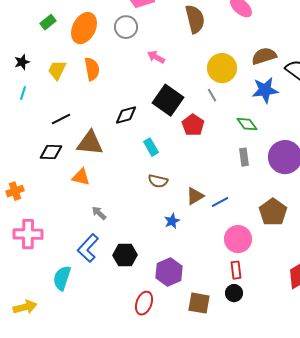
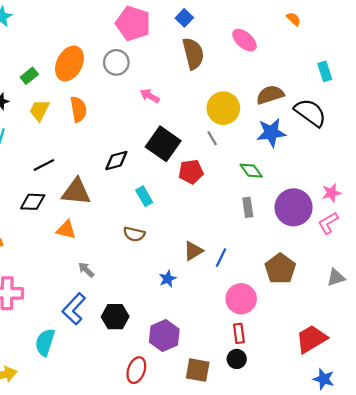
green rectangle: (48, 22) -> (29, 76), moved
red pentagon: (193, 125) -> (191, 172), turned 30
brown semicircle: (158, 181) -> (134, 234), moved
blue line: (220, 202) -> (221, 258), turned -36

